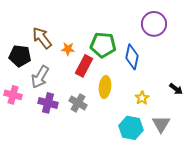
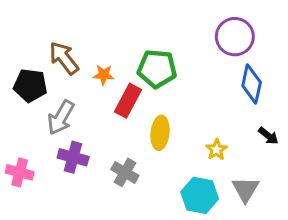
blue diamond: (132, 57) -> (252, 84), moved
pink cross: (13, 95) -> (20, 172), moved
gray cross: (78, 103) -> (125, 172), moved

